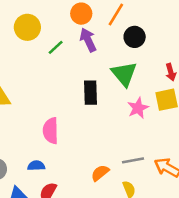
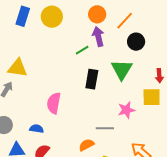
green line: (56, 47) -> (82, 50), moved
pink star: (138, 108) -> (126, 110), moved
gray line: (133, 160) -> (105, 128), moved

